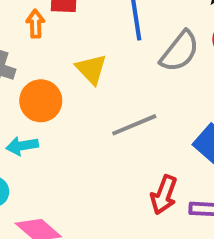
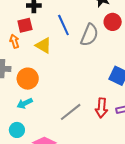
yellow triangle: (91, 69) -> (43, 46), moved
gray line: (134, 125) -> (71, 112), moved

